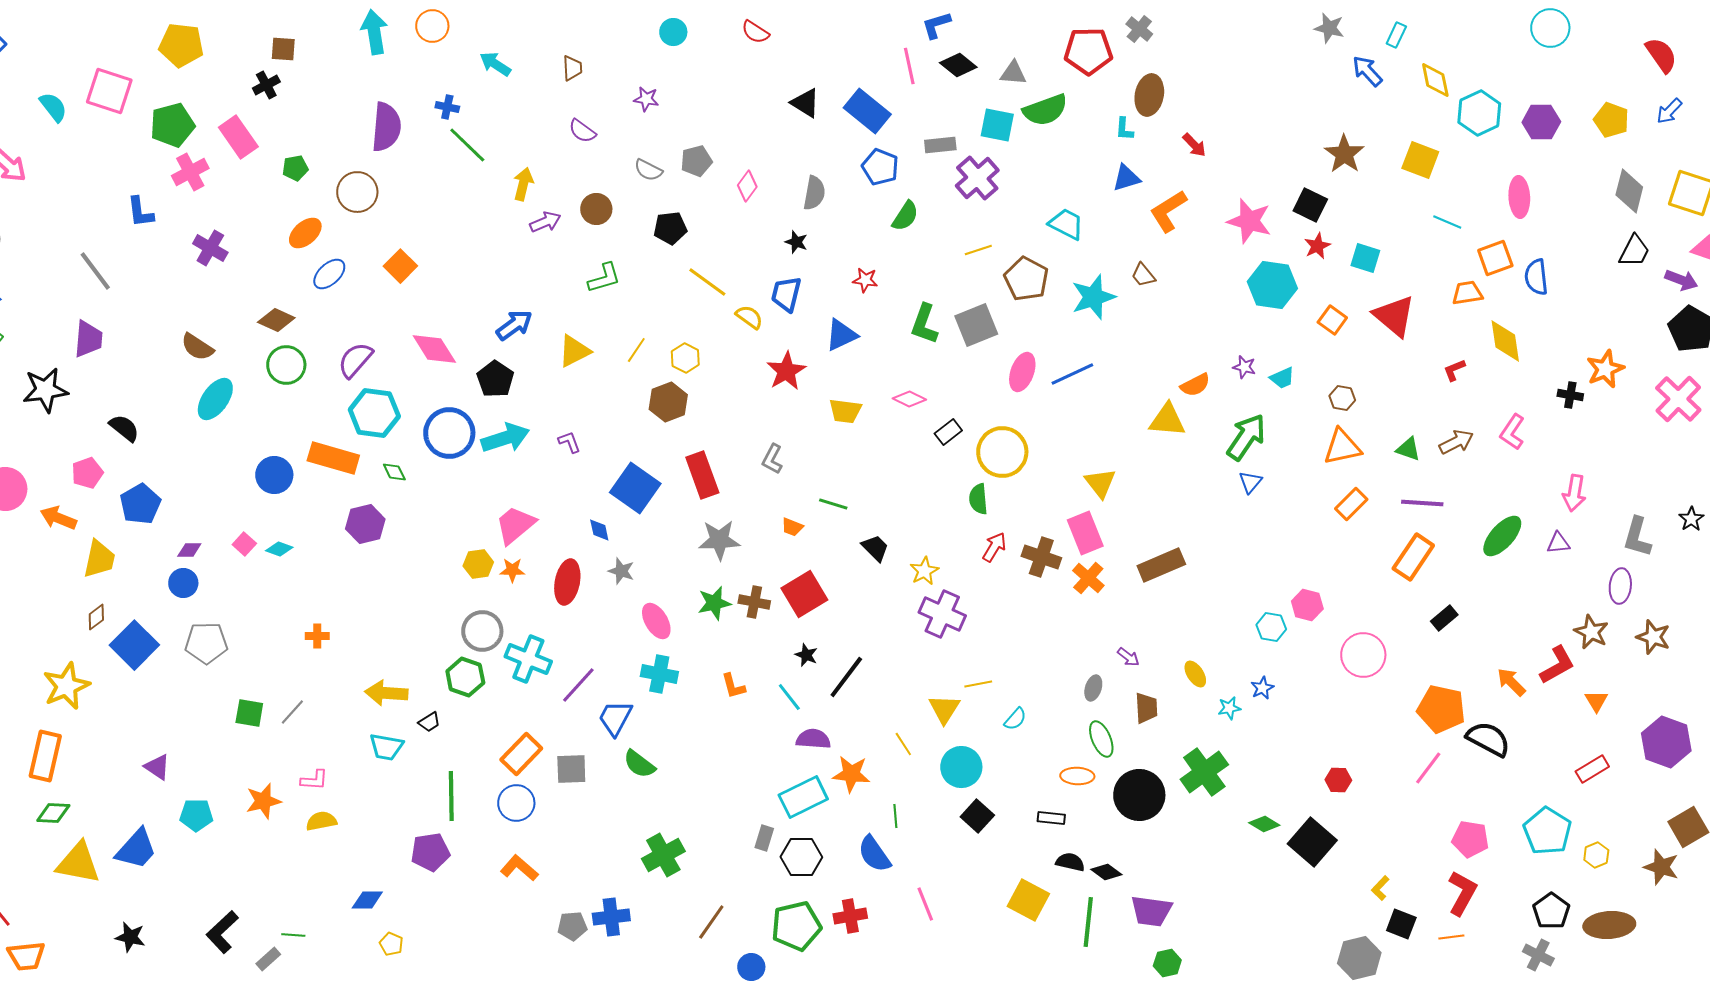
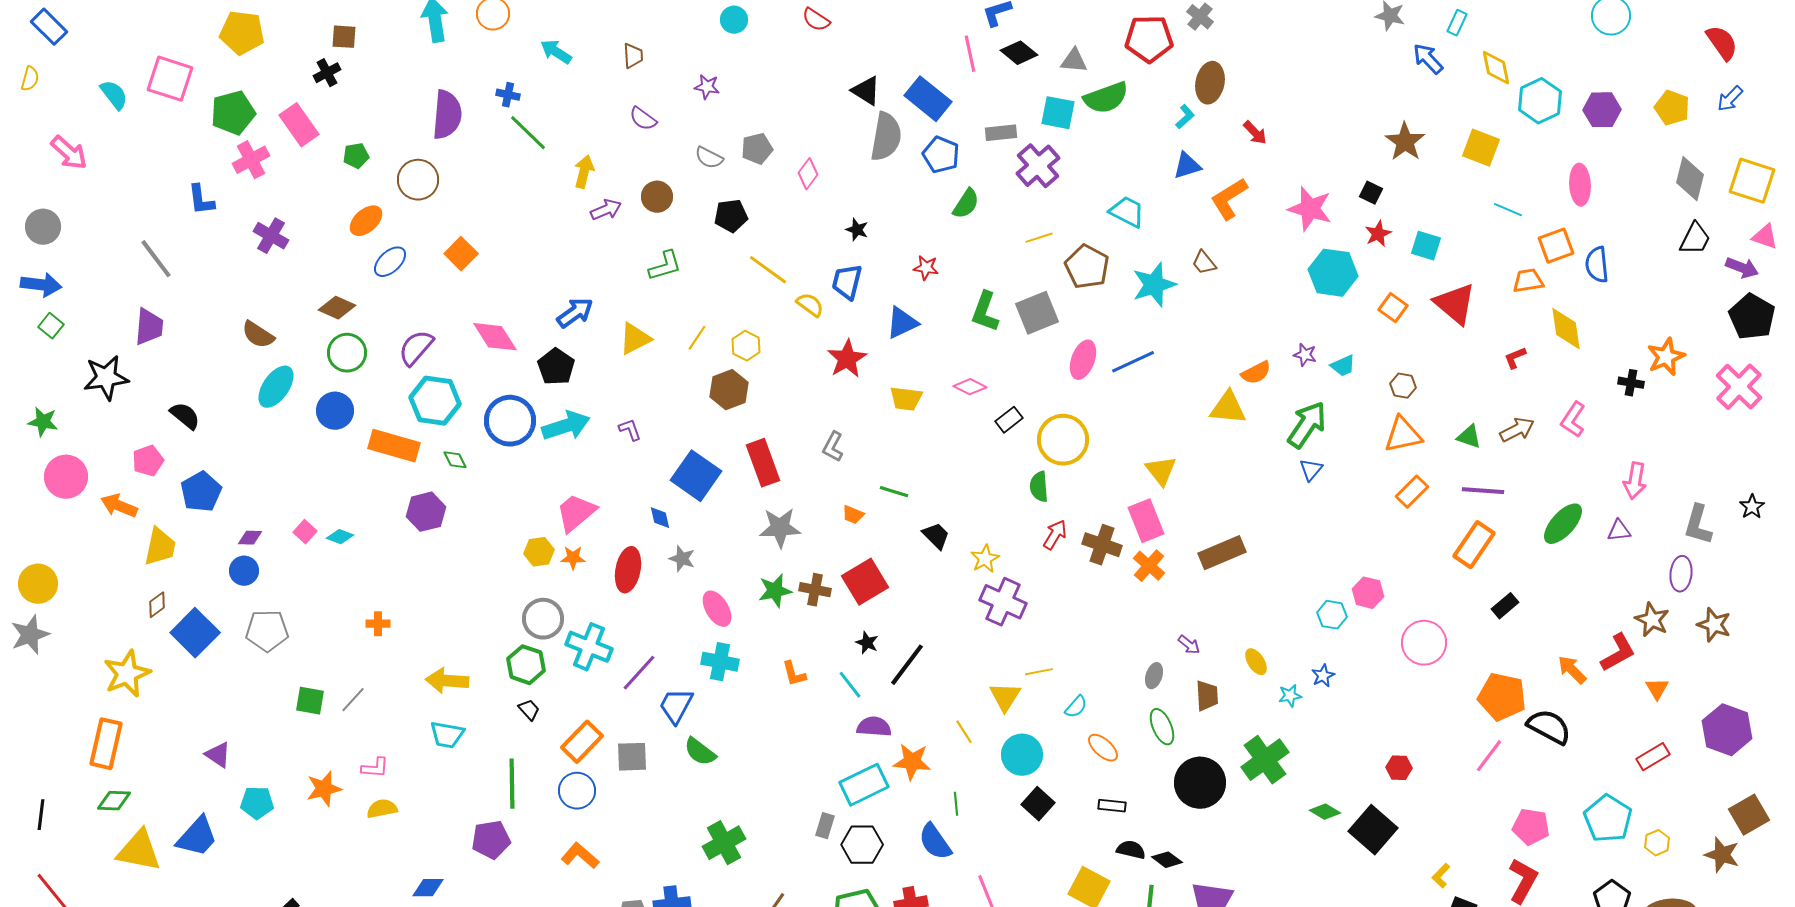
cyan L-shape: (1124, 129) -> (1185, 117), turned -135
gray semicircle: (814, 193) -> (886, 137), moved, size x1.4
black square: (1310, 205) -> (1371, 193), size x0.7
blue circle: (274, 475) -> (335, 411), moved
black trapezoid: (429, 722) -> (529, 710), moved, turned -100
orange ellipse: (1077, 776) -> (1103, 748), moved, turned 40

